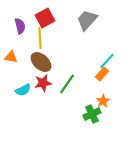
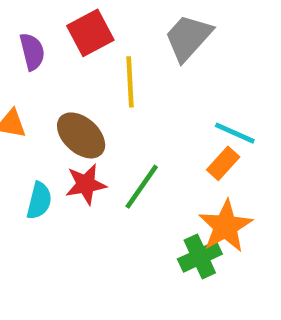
yellow line: (40, 38) -> (130, 82), moved
cyan line: (107, 61) -> (235, 133), turned 72
cyan semicircle: (23, 90) -> (39, 201), turned -49
orange star: (103, 101) -> (225, 226), size x1.6

